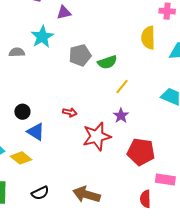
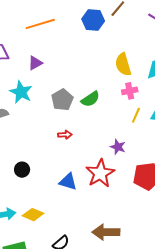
pink cross: (167, 11) -> (130, 91), moved
yellow line: (122, 86) -> (136, 115), moved
red arrow: (70, 112) -> (65, 135), moved
blue triangle: (36, 132) -> (68, 182), moved

